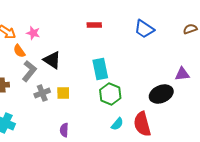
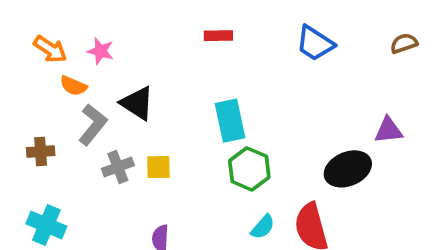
orange semicircle: (19, 51) -> (73, 86), turned -32

